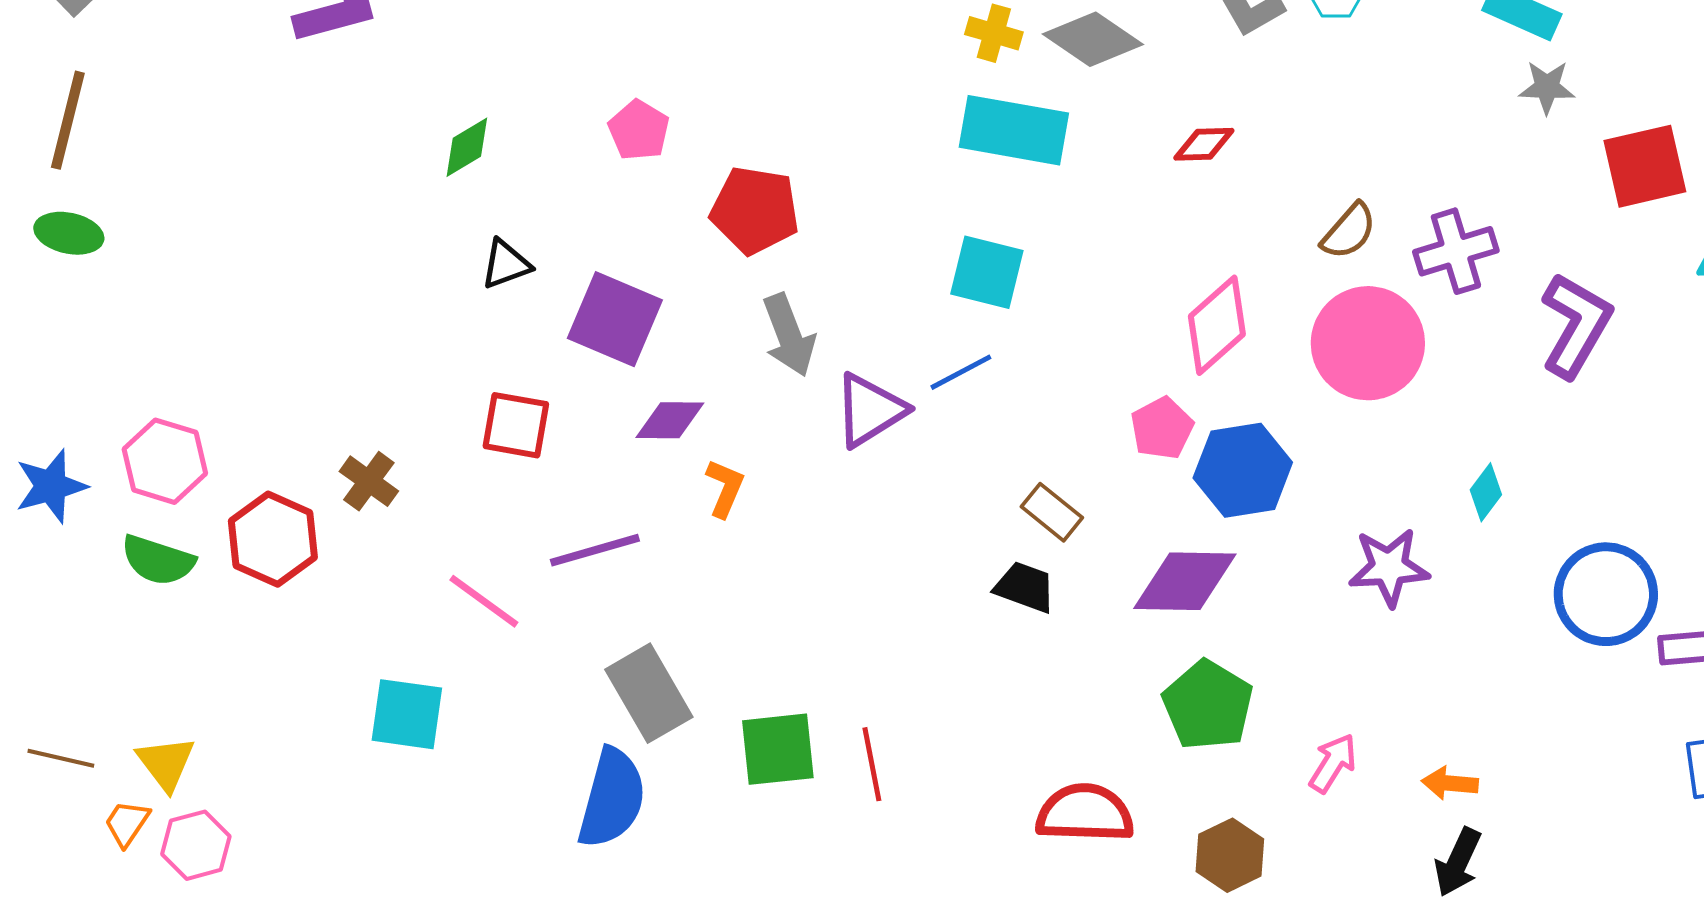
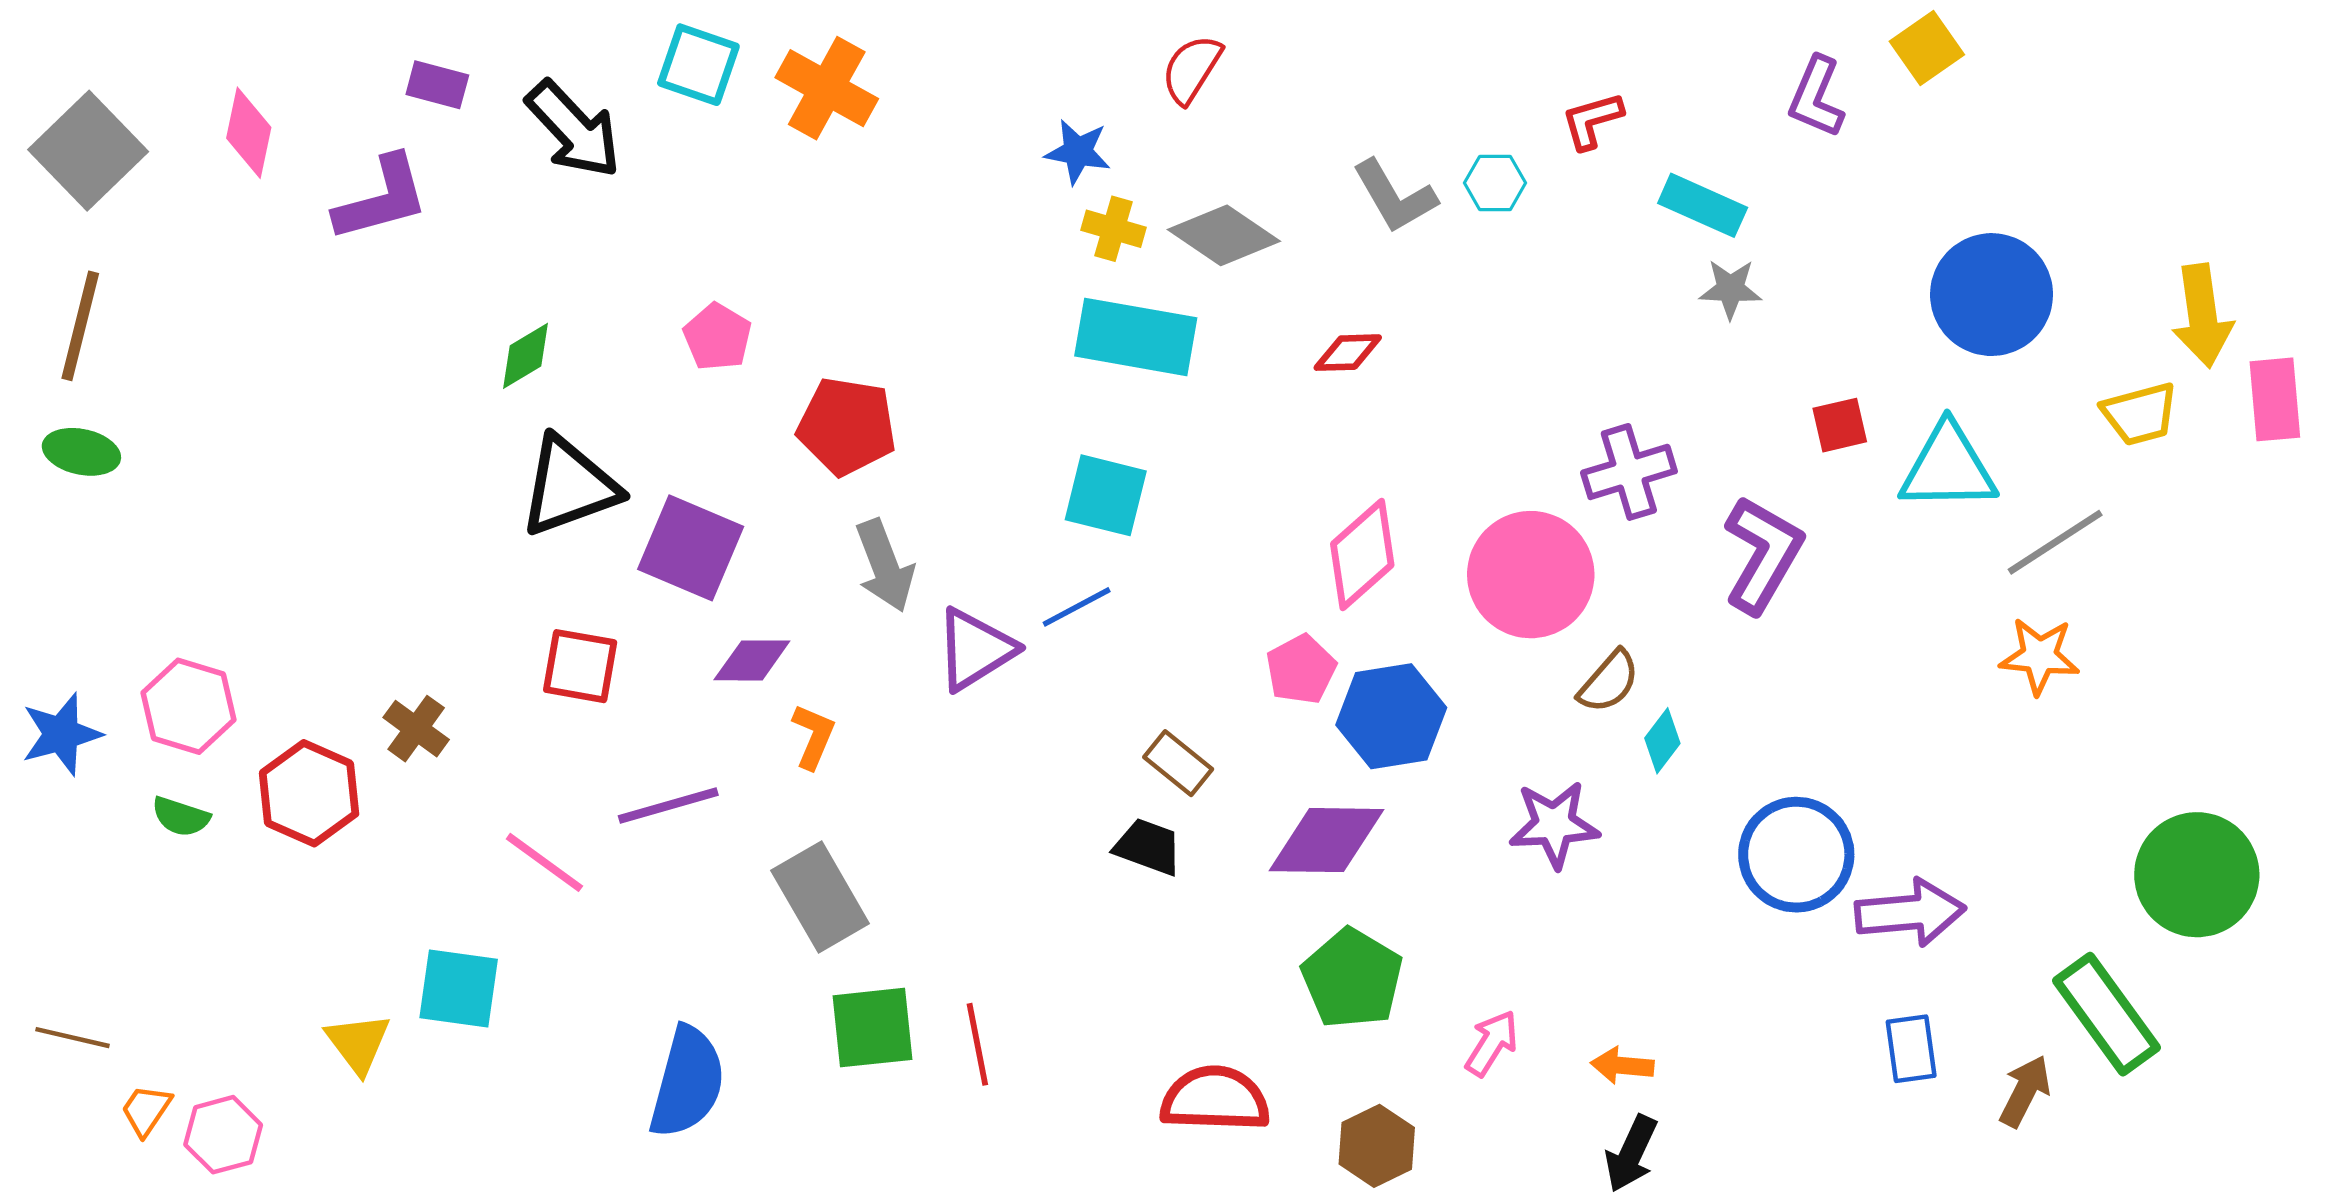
red square: (1645, 166) -> (1840, 425), moved, size x0.6
brown semicircle: (1349, 231) -> (1609, 682), moved
black triangle: (506, 264) -> (569, 486), size x1.8
green semicircle: (158, 560) -> (181, 817), size x0.7
gray rectangle: (649, 693) -> (820, 897), moved
yellow triangle: (166, 763) -> (358, 1043), moved

